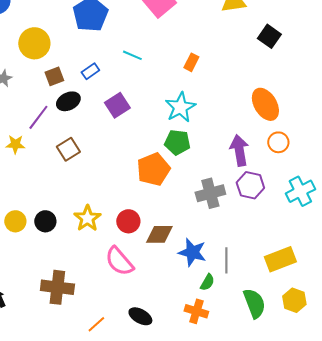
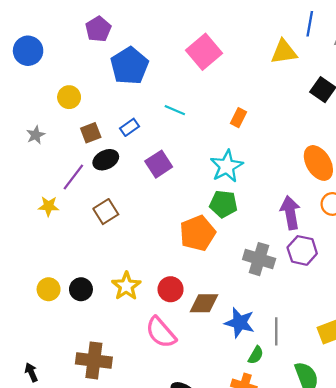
yellow circle: (34, 43) -> (69, 97), size x0.7
gray cross: (210, 193) -> (259, 259), turned 32

